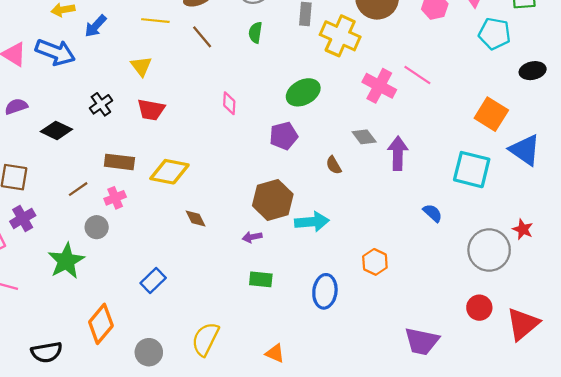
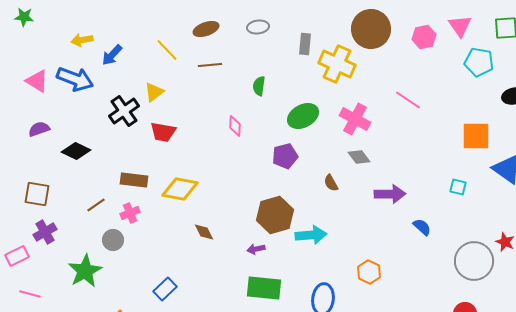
yellow line: (155, 21) -> (167, 50), turned 40
green semicircle: (255, 33) -> (259, 86), moved
brown line: (202, 37) -> (210, 65), turned -55
yellow triangle: (141, 66) -> (154, 92), turned 30
pink cross: (379, 86) -> (355, 119), moved
black cross: (101, 104) -> (124, 111), moved, size x1.4
orange square: (491, 114) -> (476, 136), turned -32
purple arrow: (398, 153) -> (390, 194), moved, turned 88
cyan square: (472, 170) -> (458, 187), size x0.5
green rectangle: (261, 279) -> (264, 288), size x1.6

